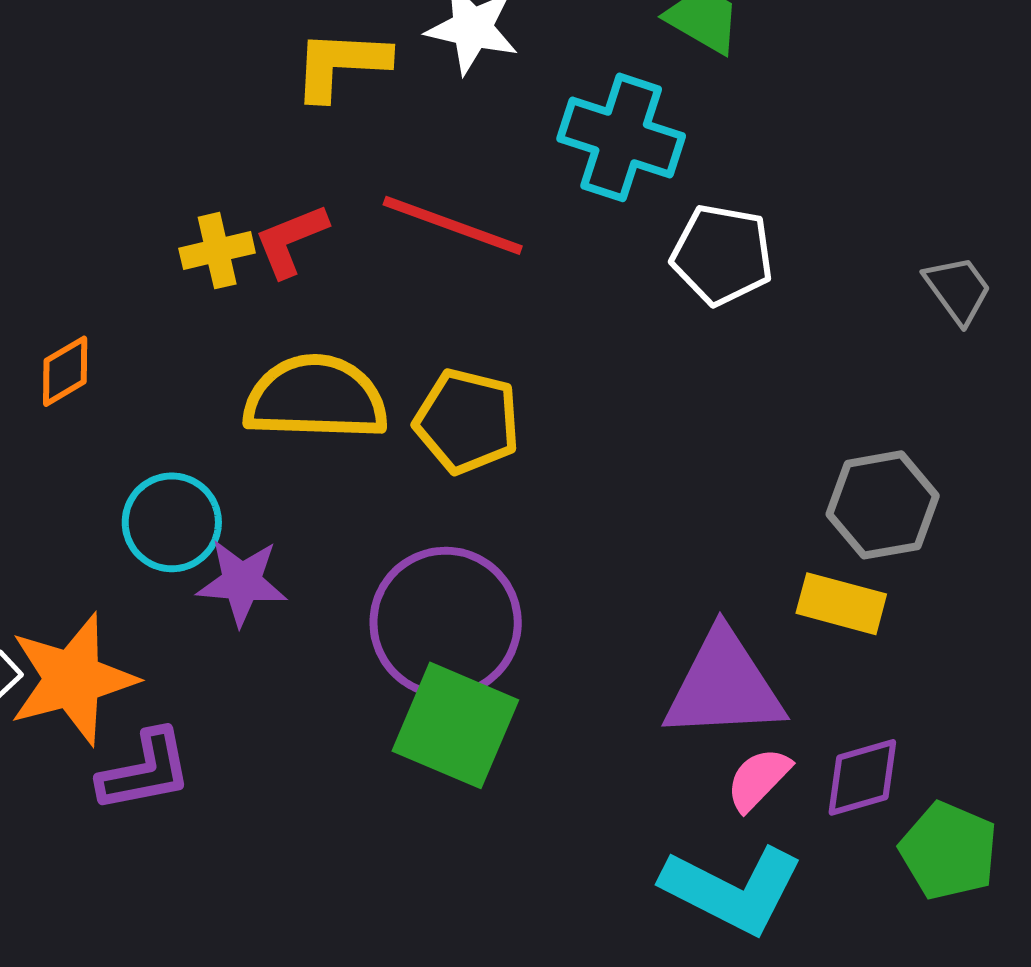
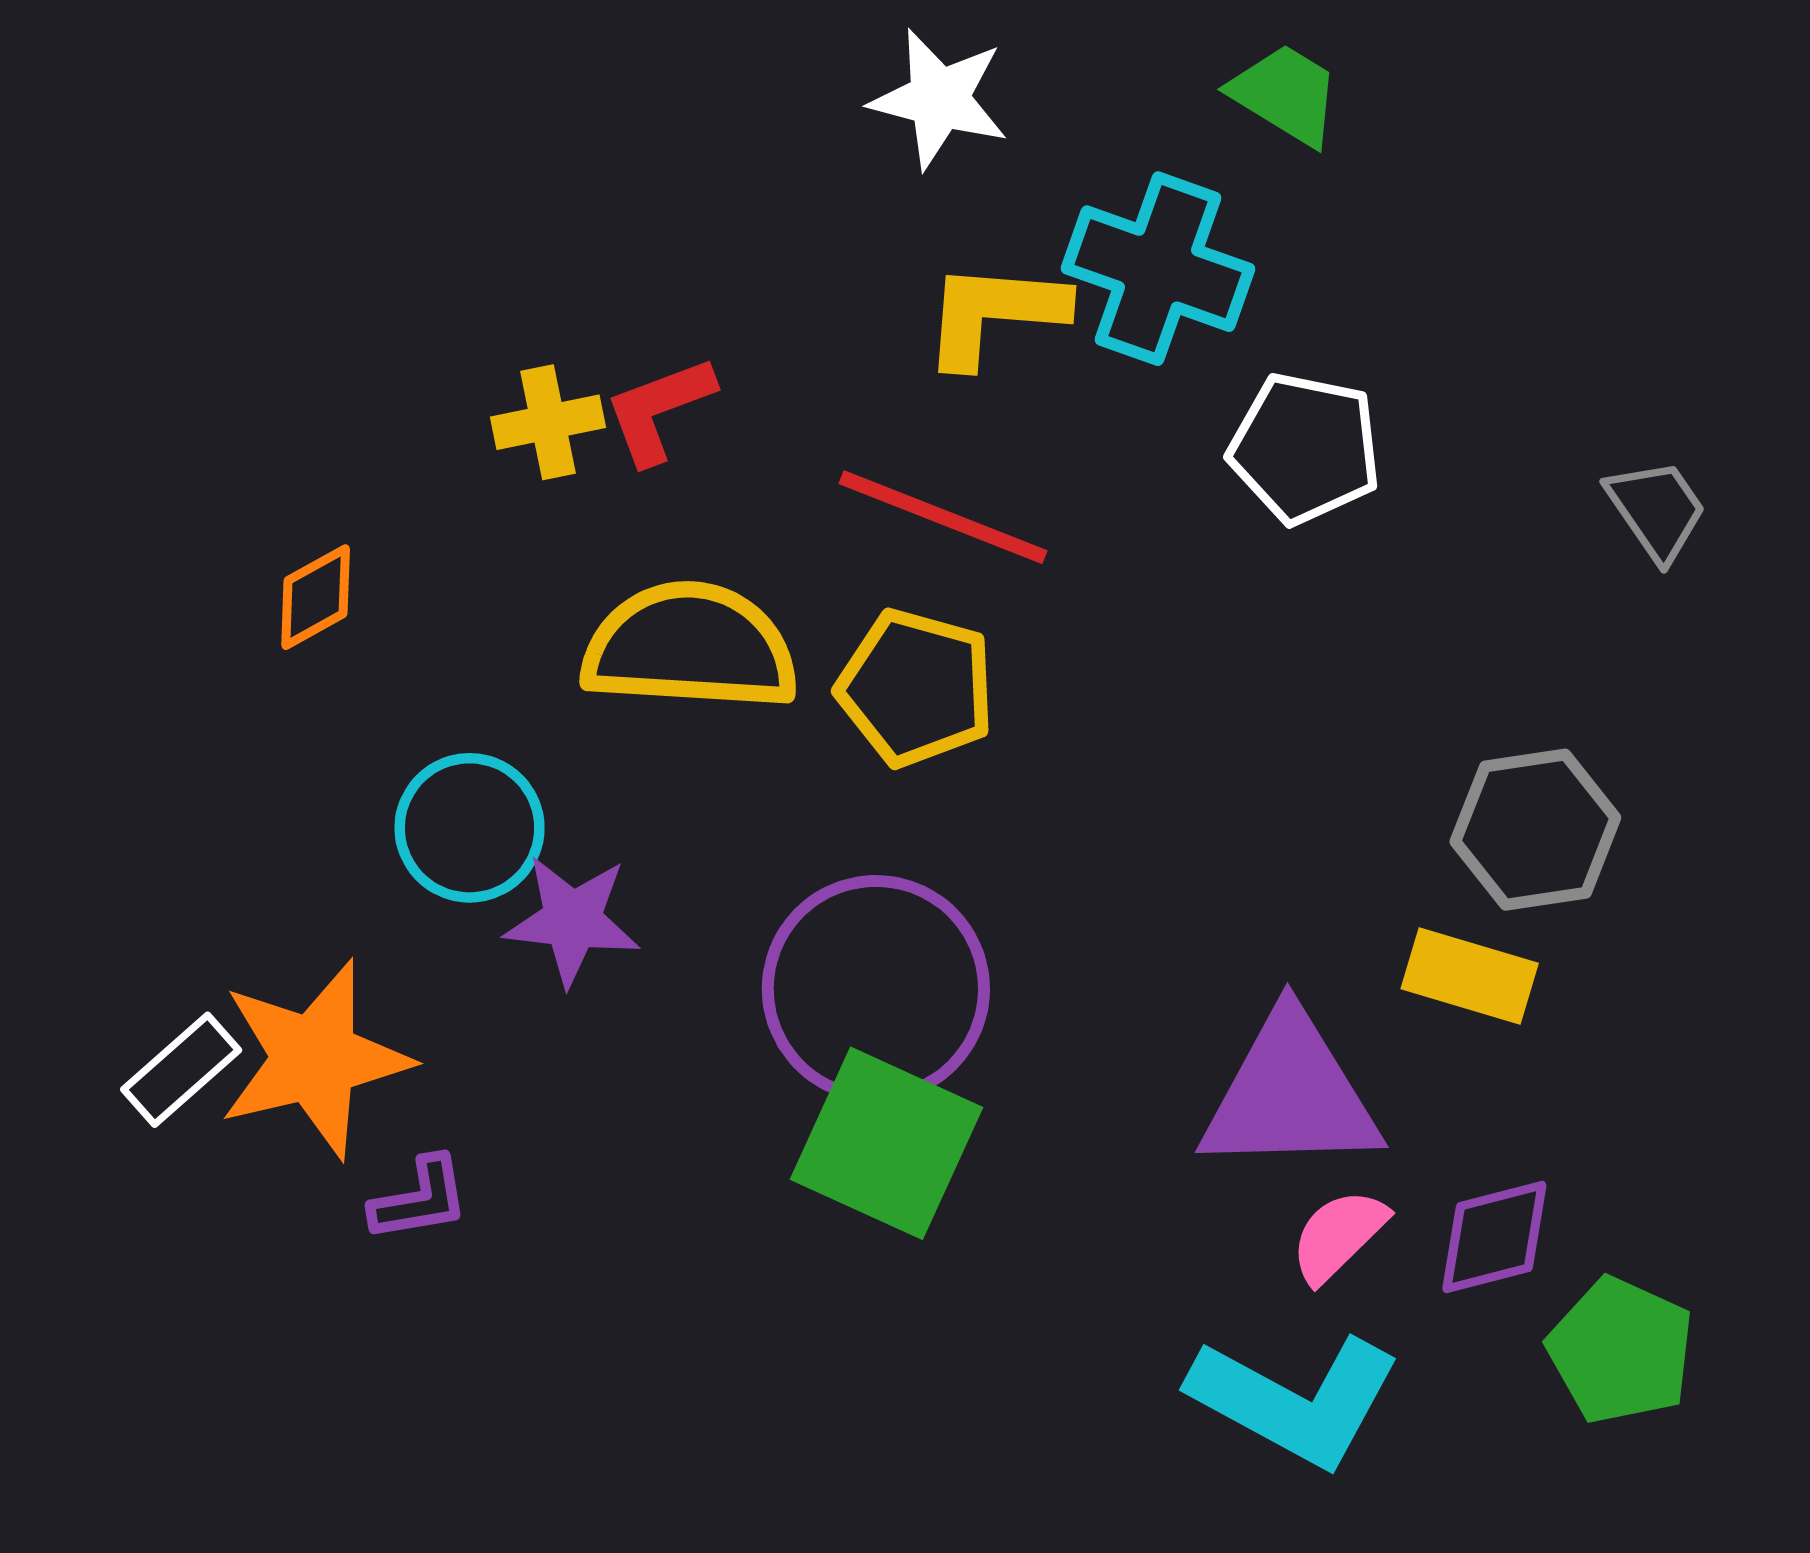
yellow L-shape: (341, 64) -> (994, 314), moved
red line: (453, 225) -> (943, 517), moved
purple L-shape: (145, 771) -> (420, 1199), size x0.7

